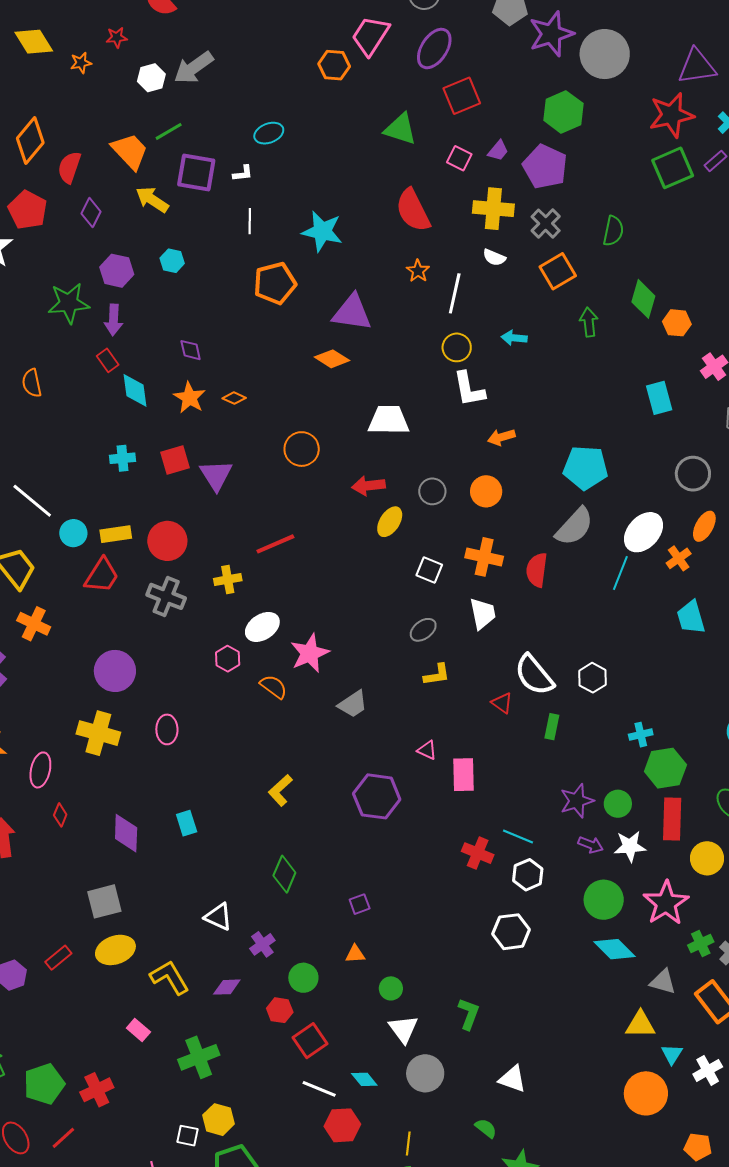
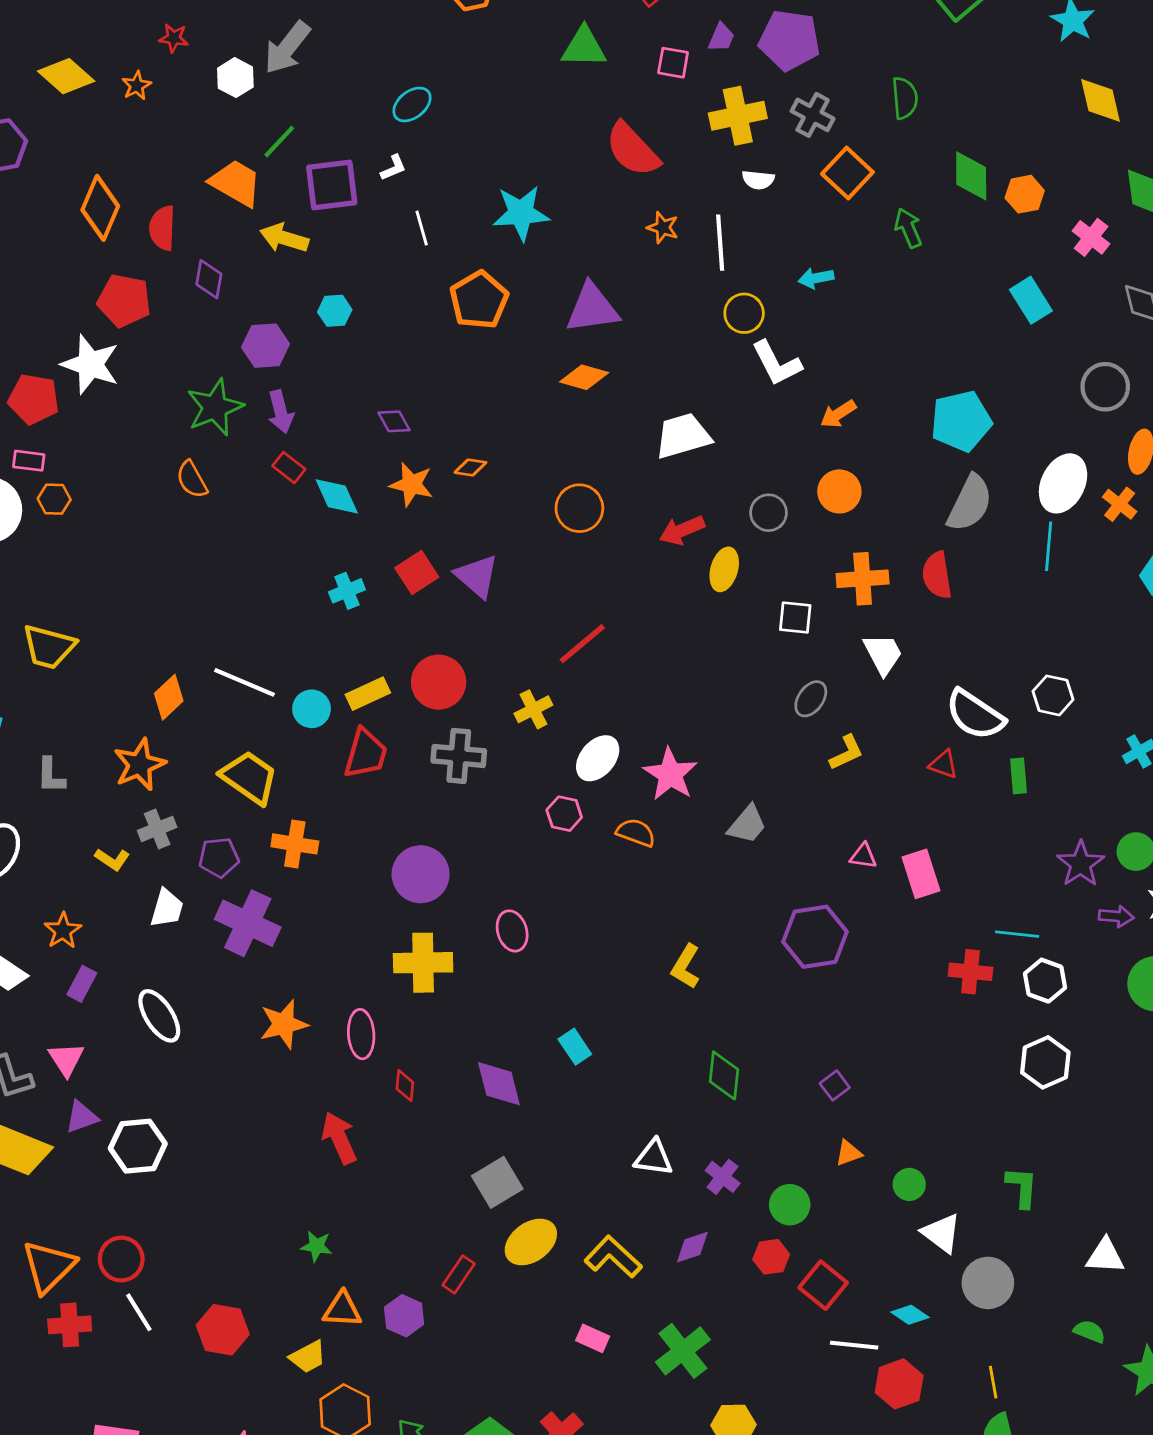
red star: (117, 37) -> (174, 38), turned 30
orange semicircle: (32, 383) -> (192, 479), moved

